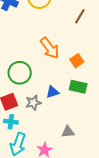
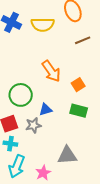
brown line: (80, 16) -> (83, 40), turned 35
blue triangle: (52, 92) -> (46, 110), moved
gray triangle: (68, 132) -> (67, 155), size x1.5

